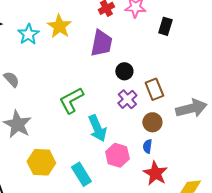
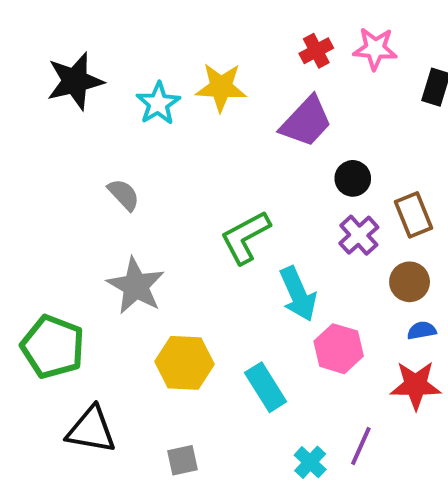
yellow star: (59, 26) -> (221, 87), turned -30
purple trapezoid: (101, 43) -> (306, 122), turned 32
blue semicircle: (147, 146) -> (422, 330), moved, turned 72
red star: (155, 173) -> (416, 385), turned -30

